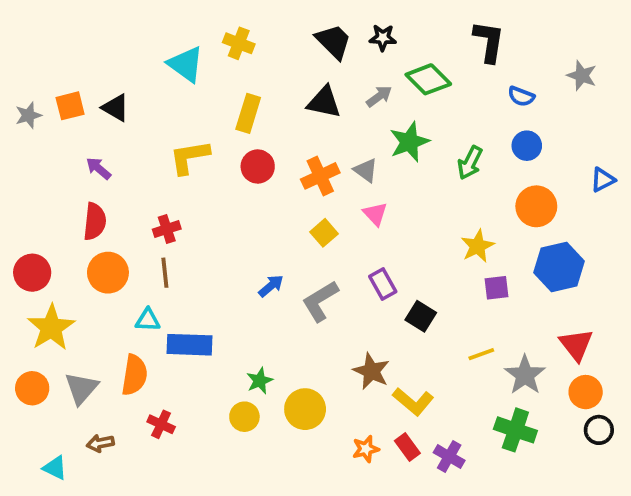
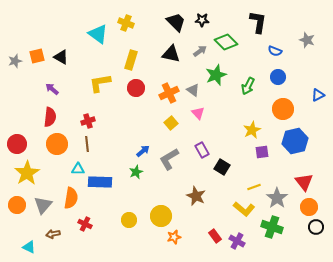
green star: (260, 381) -> (136, 172), moved
yellow L-shape: (413, 402) -> (244, 209), moved
orange star: (366, 449) -> (174, 237), moved

